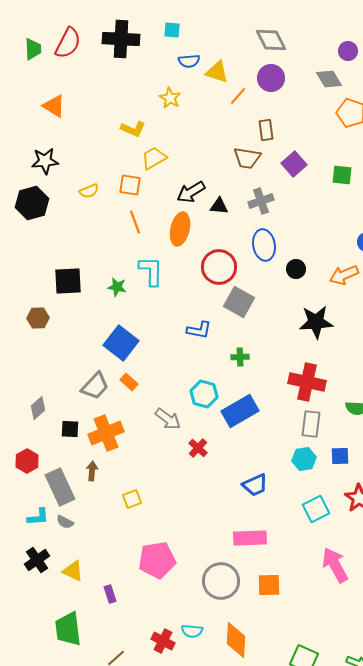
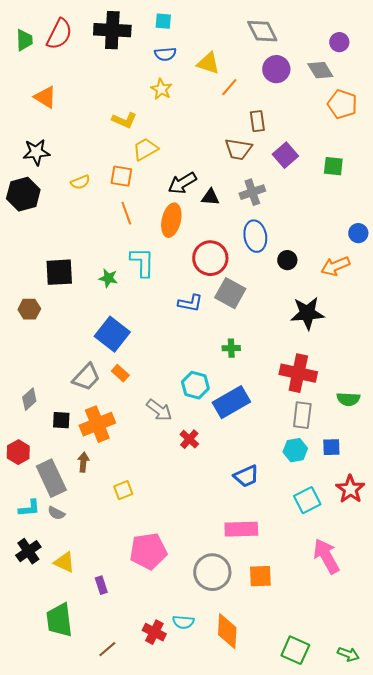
blue semicircle: (189, 61) -> (165, 54), moved
purple circle: (271, 78) -> (276, 69), moved
blue L-shape: (199, 330) -> (190, 303), moved

